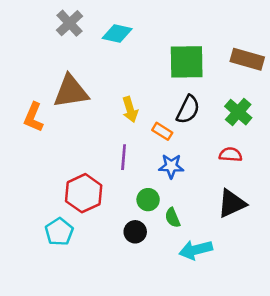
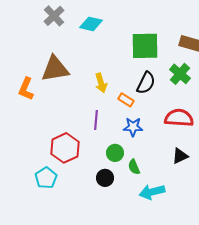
green cross: (238, 112) -> (180, 74), moved
red semicircle: (230, 155) -> (179, 118), size x1.6
black triangle: (232, 203) -> (180, 156), size x0.7

